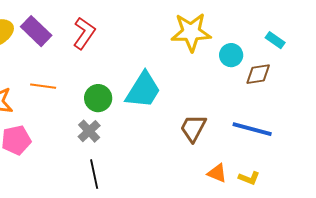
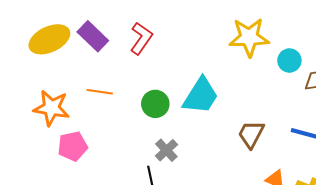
gray cross: (89, 131) -> (166, 150), moved

